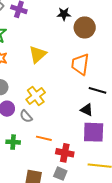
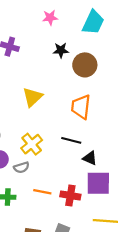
black line: (97, 90) -> (71, 140), moved
gray semicircle: (26, 116) -> (21, 167), turned -64
red cross: (65, 153) -> (70, 196), moved

